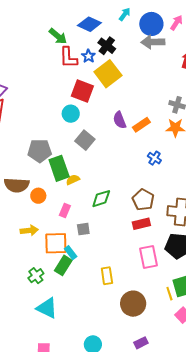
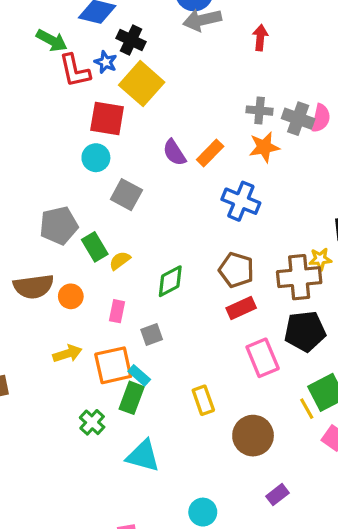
blue cross: (154, 158) -> (241, 201), size x1.6
green rectangle: (59, 168) -> (95, 247), size x0.7
cyan triangle: (47, 308) -> (143, 456), moved

